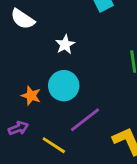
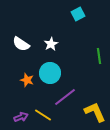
white semicircle: (23, 19) -> (21, 44), moved
purple arrow: (18, 128) -> (21, 117), moved

